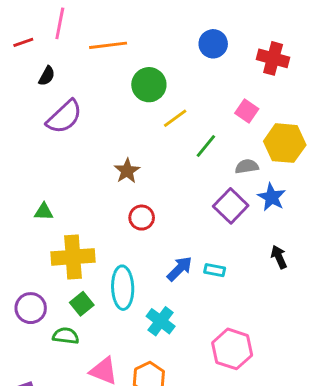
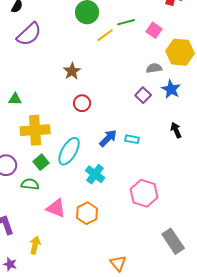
green line: (206, 146) -> (126, 22), moved, turned 36
purple square: (231, 206) -> (143, 95), size x0.7
cyan ellipse: (123, 288) -> (69, 151), turned 32

